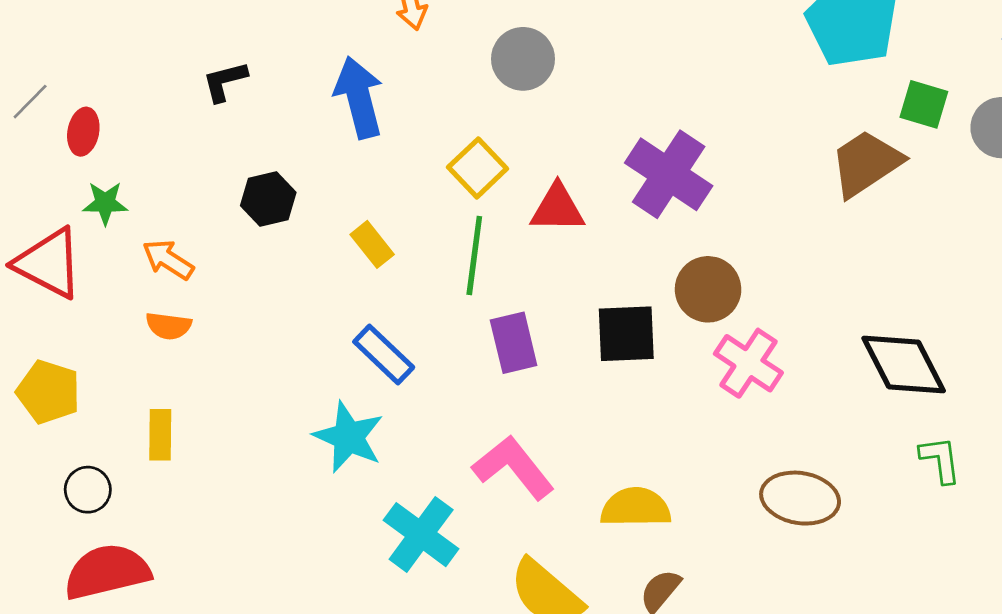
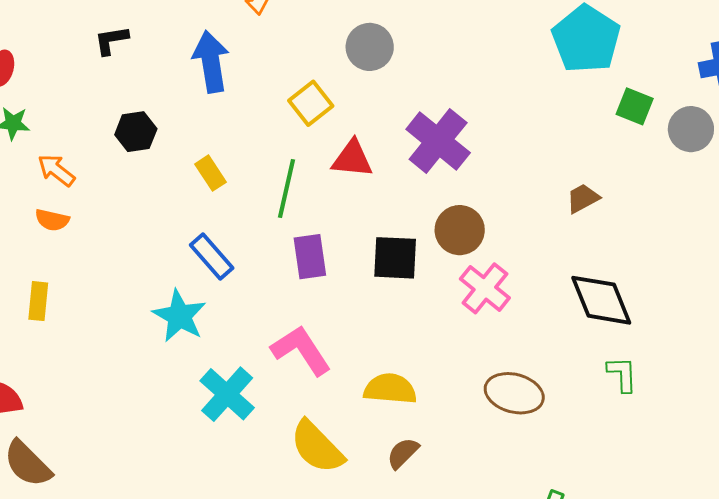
gray circle: (523, 59) -> (370, 47), moved
brown trapezoid: (866, 163) -> (583, 198), moved, size x0.6
yellow square: (478, 168) -> (311, 103), moved

